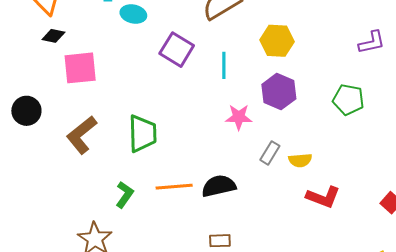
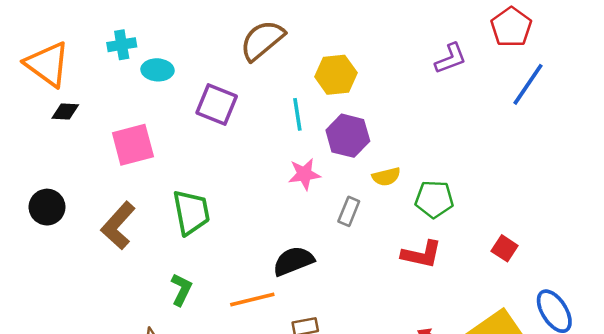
cyan line: (224, 65) -> (297, 114), moved
pink square: (80, 68) -> (133, 145), moved
green pentagon: (348, 100) -> (434, 199), moved
yellow semicircle: (300, 160) -> (386, 177), moved
orange line: (174, 187) -> (252, 299), moved

